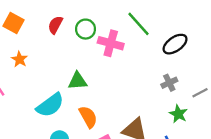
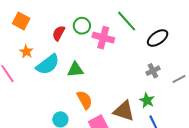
red semicircle: (55, 25) -> (59, 33), moved
cyan semicircle: (50, 105) -> (48, 64), moved
green star: (178, 114) -> (147, 100), moved

